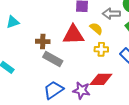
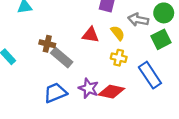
red triangle: (73, 35) -> (91, 35), size x0.7
brown cross: (43, 41) -> (47, 44), moved
purple star: (81, 90) -> (89, 88), moved

